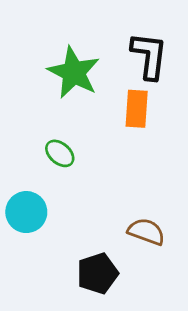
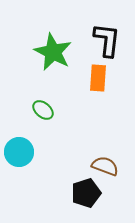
black pentagon: (97, 273) -> (86, 193), moved

